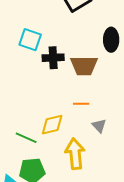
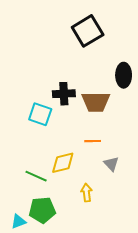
cyan square: (30, 40) -> (40, 114), moved
yellow arrow: (75, 154) -> (87, 193), size x0.6

